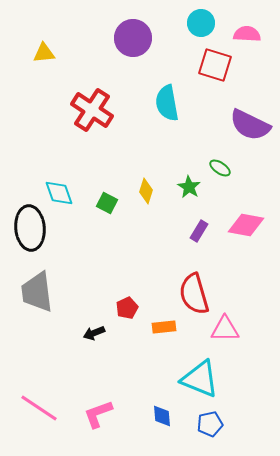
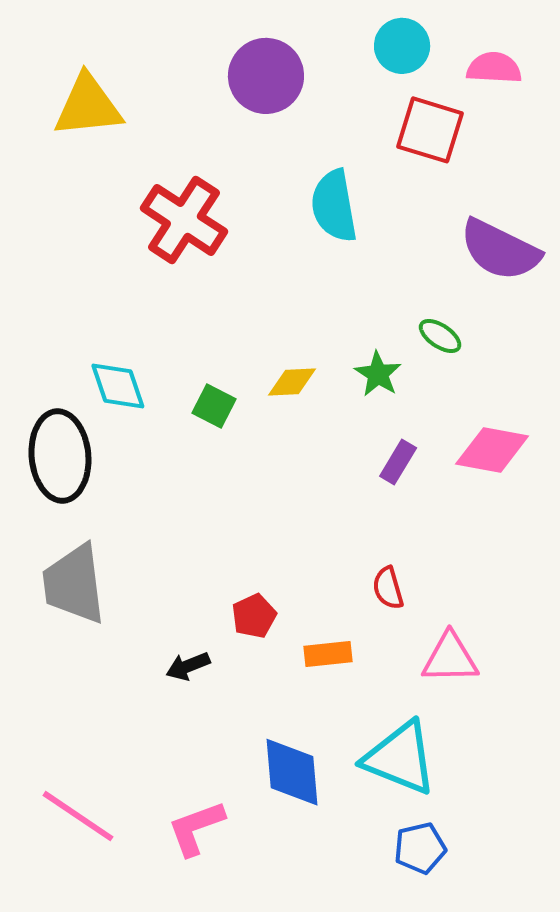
yellow triangle: (44, 53) -> (88, 106), size x1.6
yellow diamond: (146, 191) -> (292, 382), turned 70
red semicircle: (194, 294) -> (388, 588), size x0.5
blue diamond: (162, 416) -> (292, 772), moved, size x1.6

